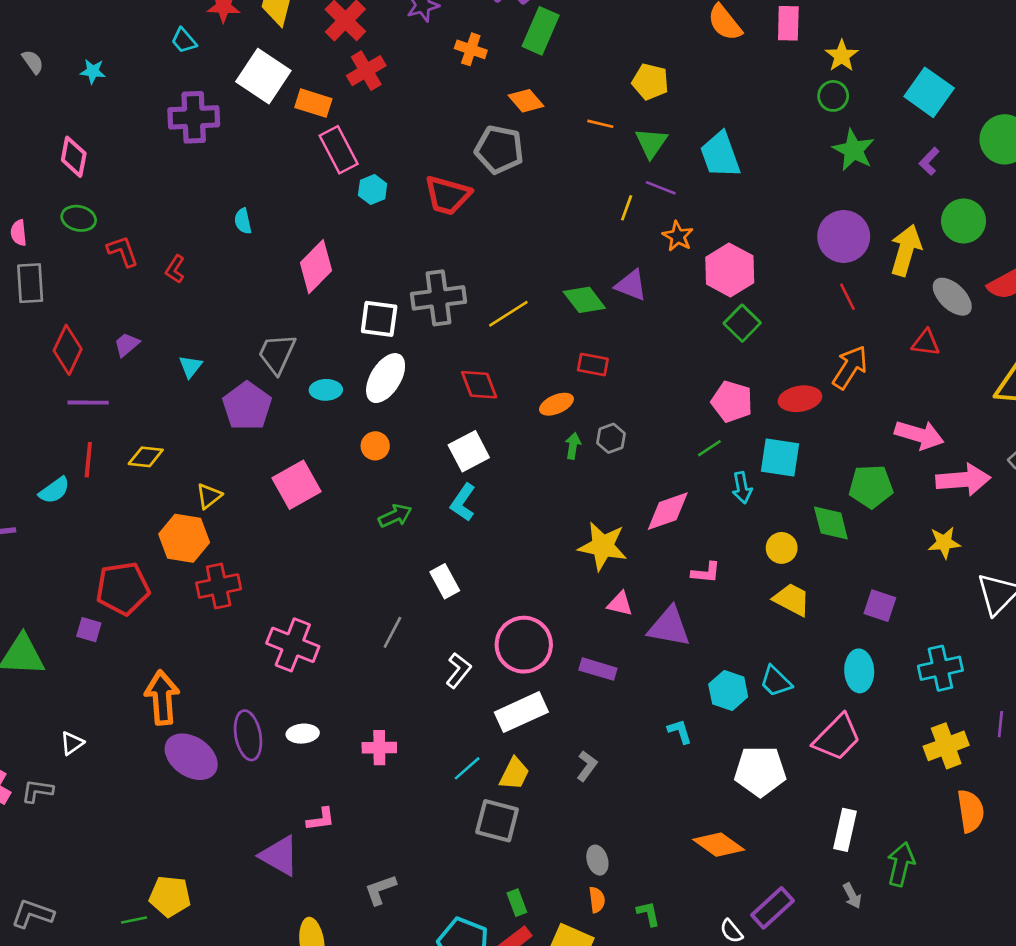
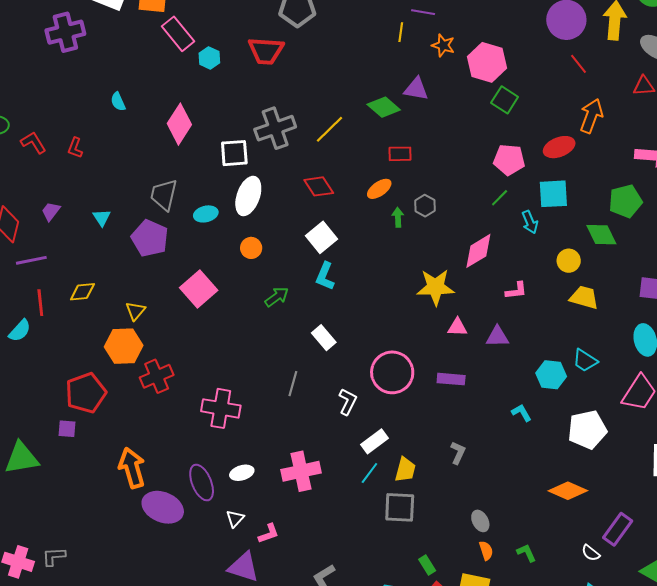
purple triangle: (669, 627) -> (497, 337), size x0.7
white rectangle: (521, 712) -> (375, 441), moved, size x0.7
white triangle: (72, 743) -> (235, 519), moved
pink cross: (379, 748) -> (301, 471), size x1.5

